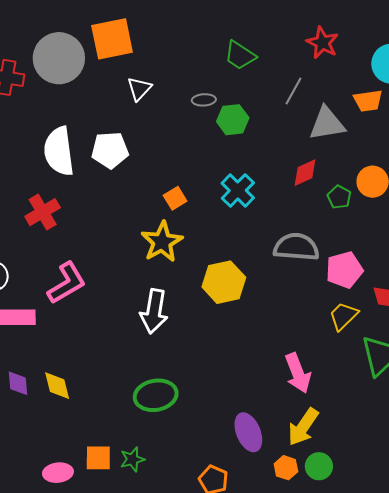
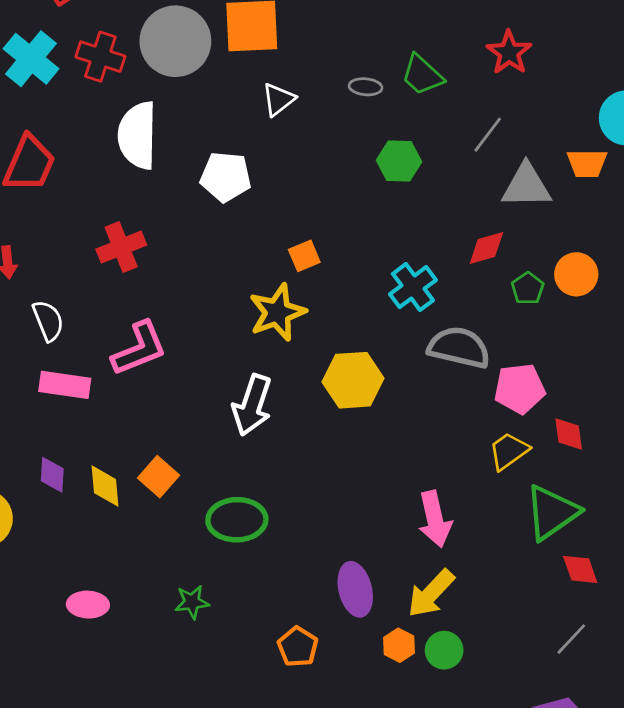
red star: (322, 43) -> (509, 53), moved
gray ellipse: (204, 100) -> (366, 87), moved
white semicircle: (59, 151) -> (137, 135), moved
cyan cross: (238, 191) -> (413, 287), moved
orange square: (98, 458) -> (159, 477), moved, turned 32

